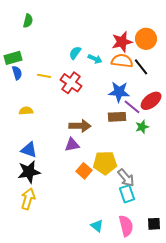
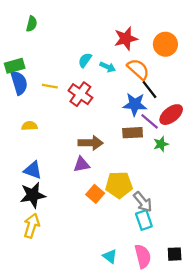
red star: (122, 42) -> (126, 39), moved
orange semicircle: (122, 61) -> (138, 69), turned 35
black line: (141, 67) -> (150, 90), moved
blue semicircle: (17, 73) -> (19, 83), size x1.5

